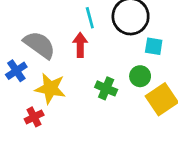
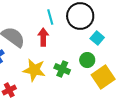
cyan square: (154, 46) -> (97, 38), turned 32
yellow star: (50, 88) -> (34, 70), moved

